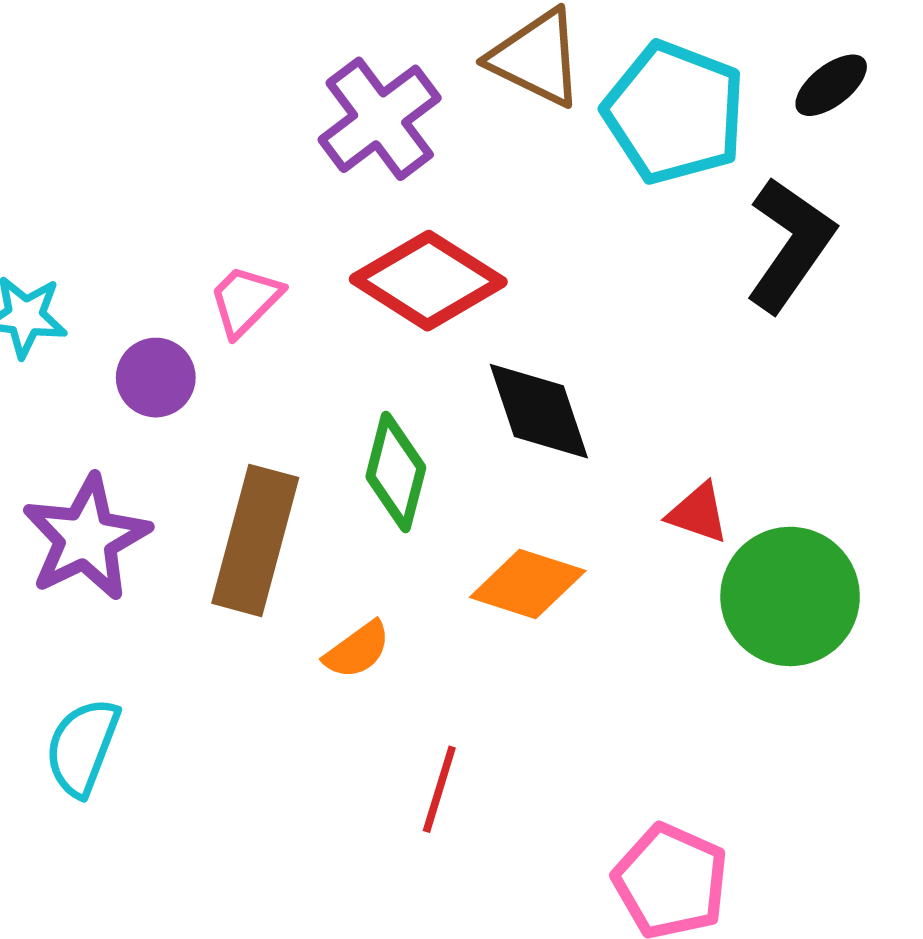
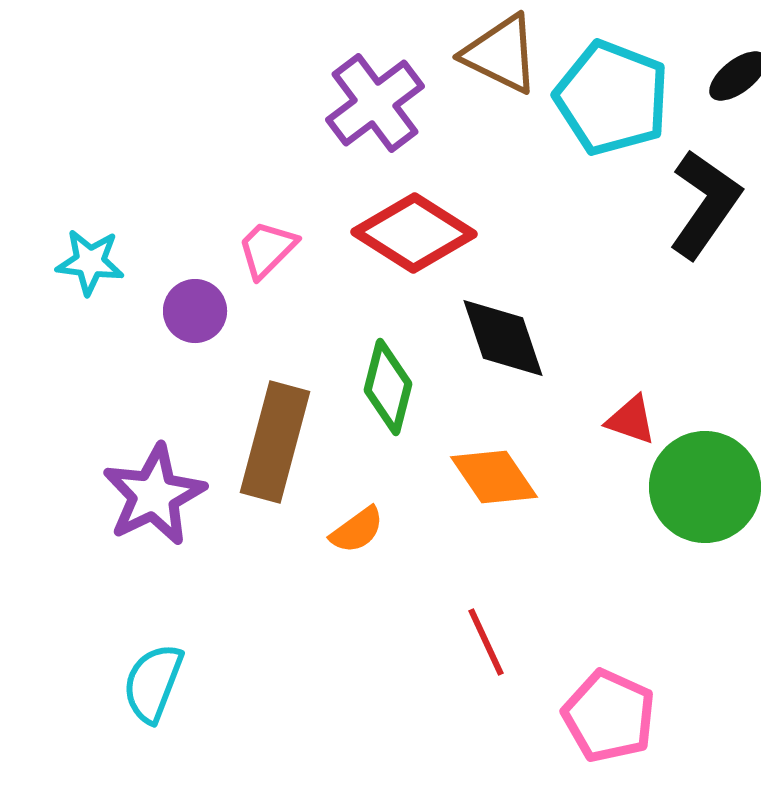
purple star: (86, 538) -> (154, 495), moved
orange diamond: (528, 584) -> (494, 477), turned 38
cyan semicircle: (82, 747) -> (153, 683), moved
red line: (439, 789) -> (486, 642), moved, turned -42

